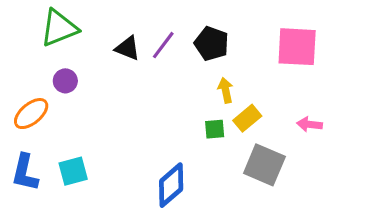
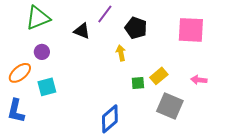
purple line: (163, 45) -> (105, 14), moved
yellow arrow: (226, 90) -> (121, 53), moved
cyan square: (73, 171) -> (47, 87), moved

